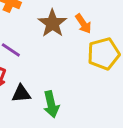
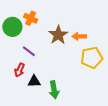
orange arrow: (83, 24) -> (79, 36), turned 120

